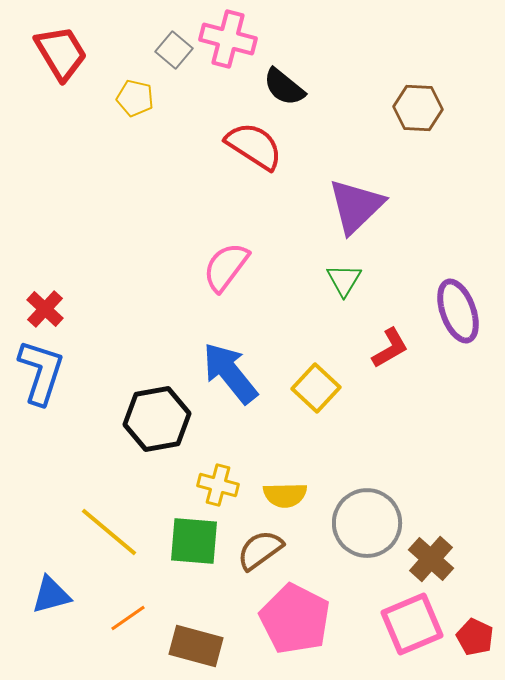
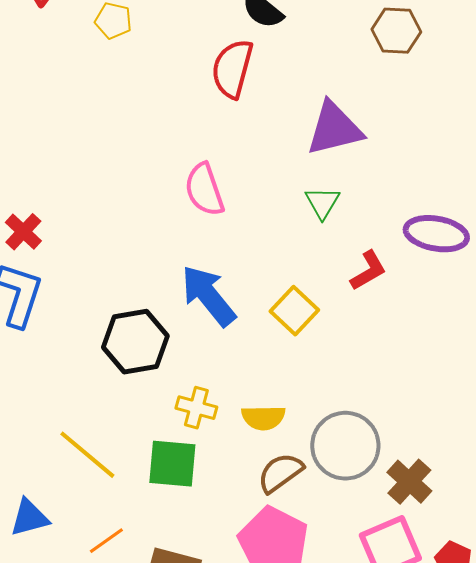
red semicircle: (254, 146) -> (232, 69), turned -108
purple triangle: (356, 206) -> (334, 129), turned 30
pink semicircle: (226, 267) -> (204, 190), turned -56
purple ellipse: (458, 311) -> (436, 234), turned -60
brown semicircle: (260, 550) -> (280, 473), moved

